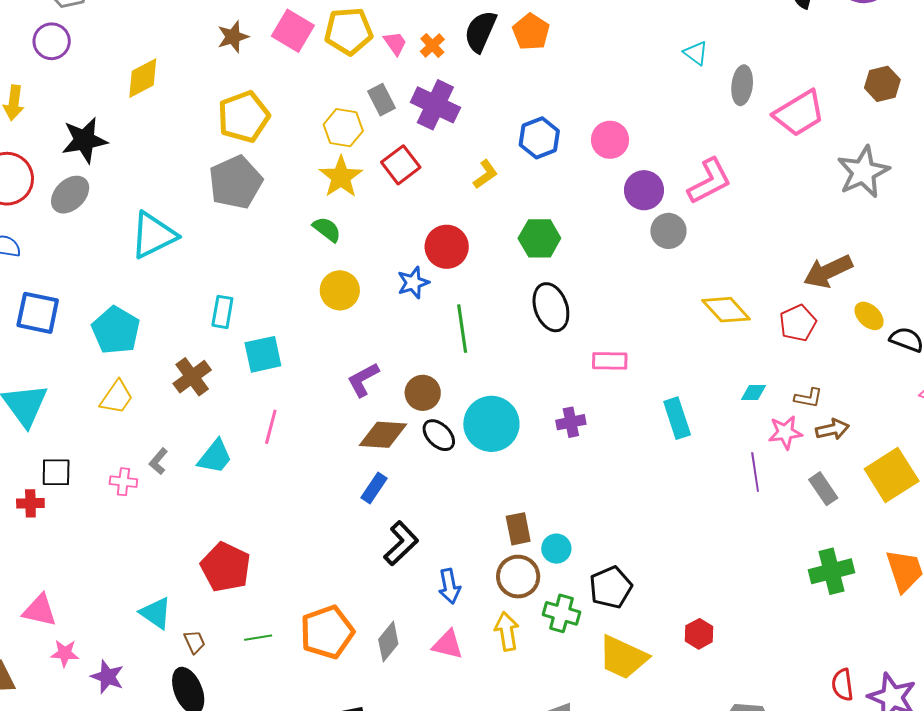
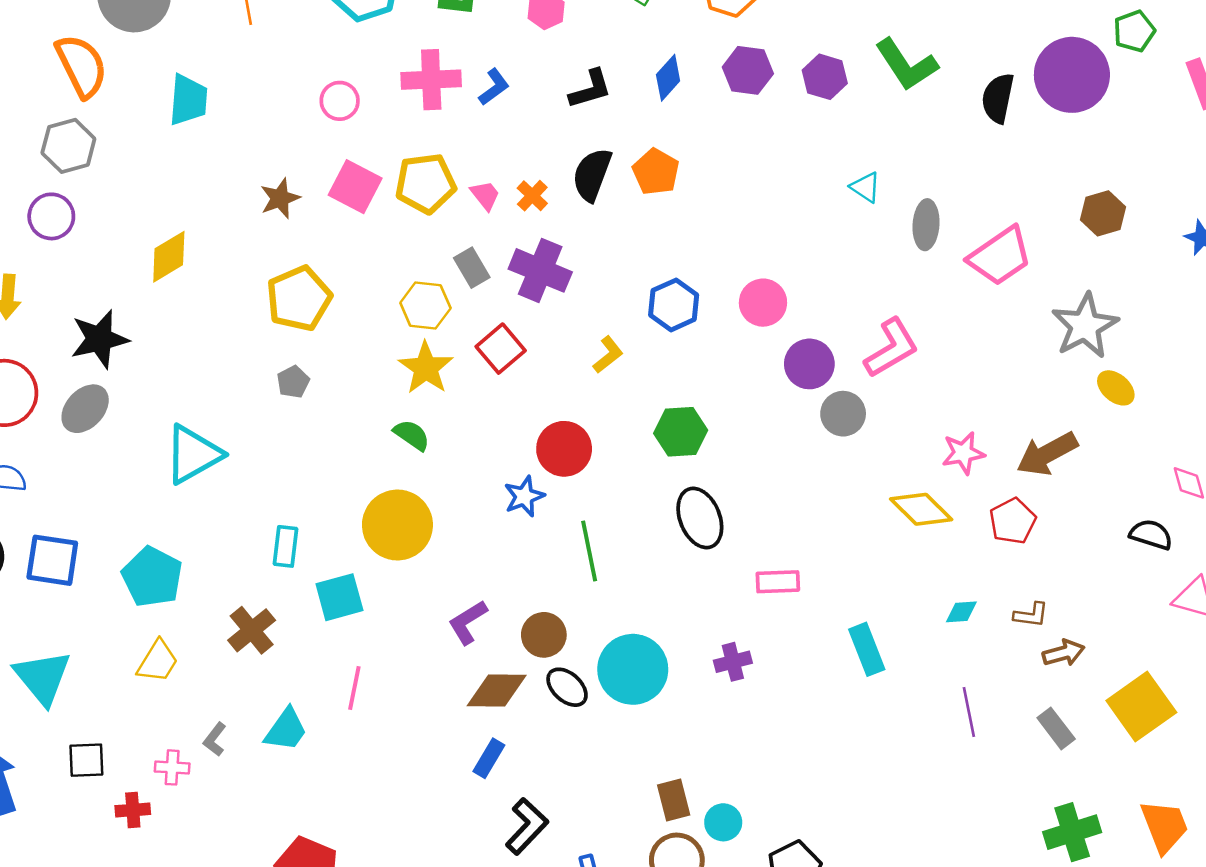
gray pentagon: (236, 182) -> (293, 382), size x0.5
yellow circle: (340, 290) -> (397, 525), moved, size x1.4
yellow ellipse: (869, 316) -> (1116, 388), moved
pink star: (785, 432) -> (963, 453), moved
red cross: (30, 503) -> (133, 810), moved

